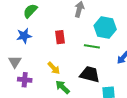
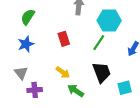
green line: (92, 46) -> (99, 43), turned -56
black trapezoid: (90, 74) -> (102, 72), turned 65

